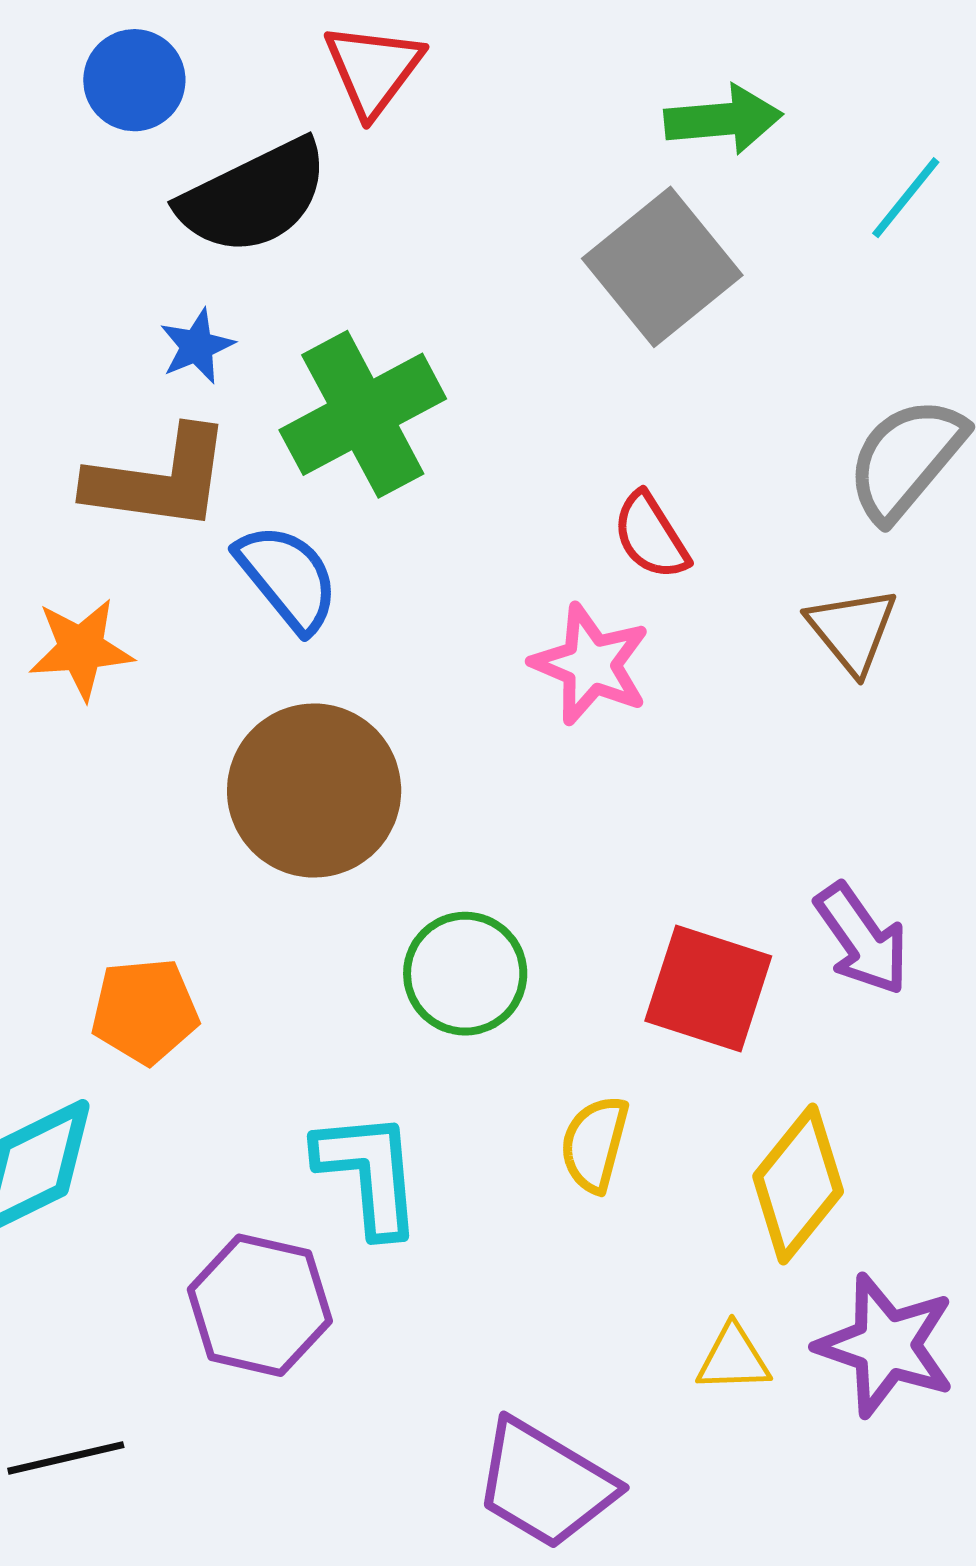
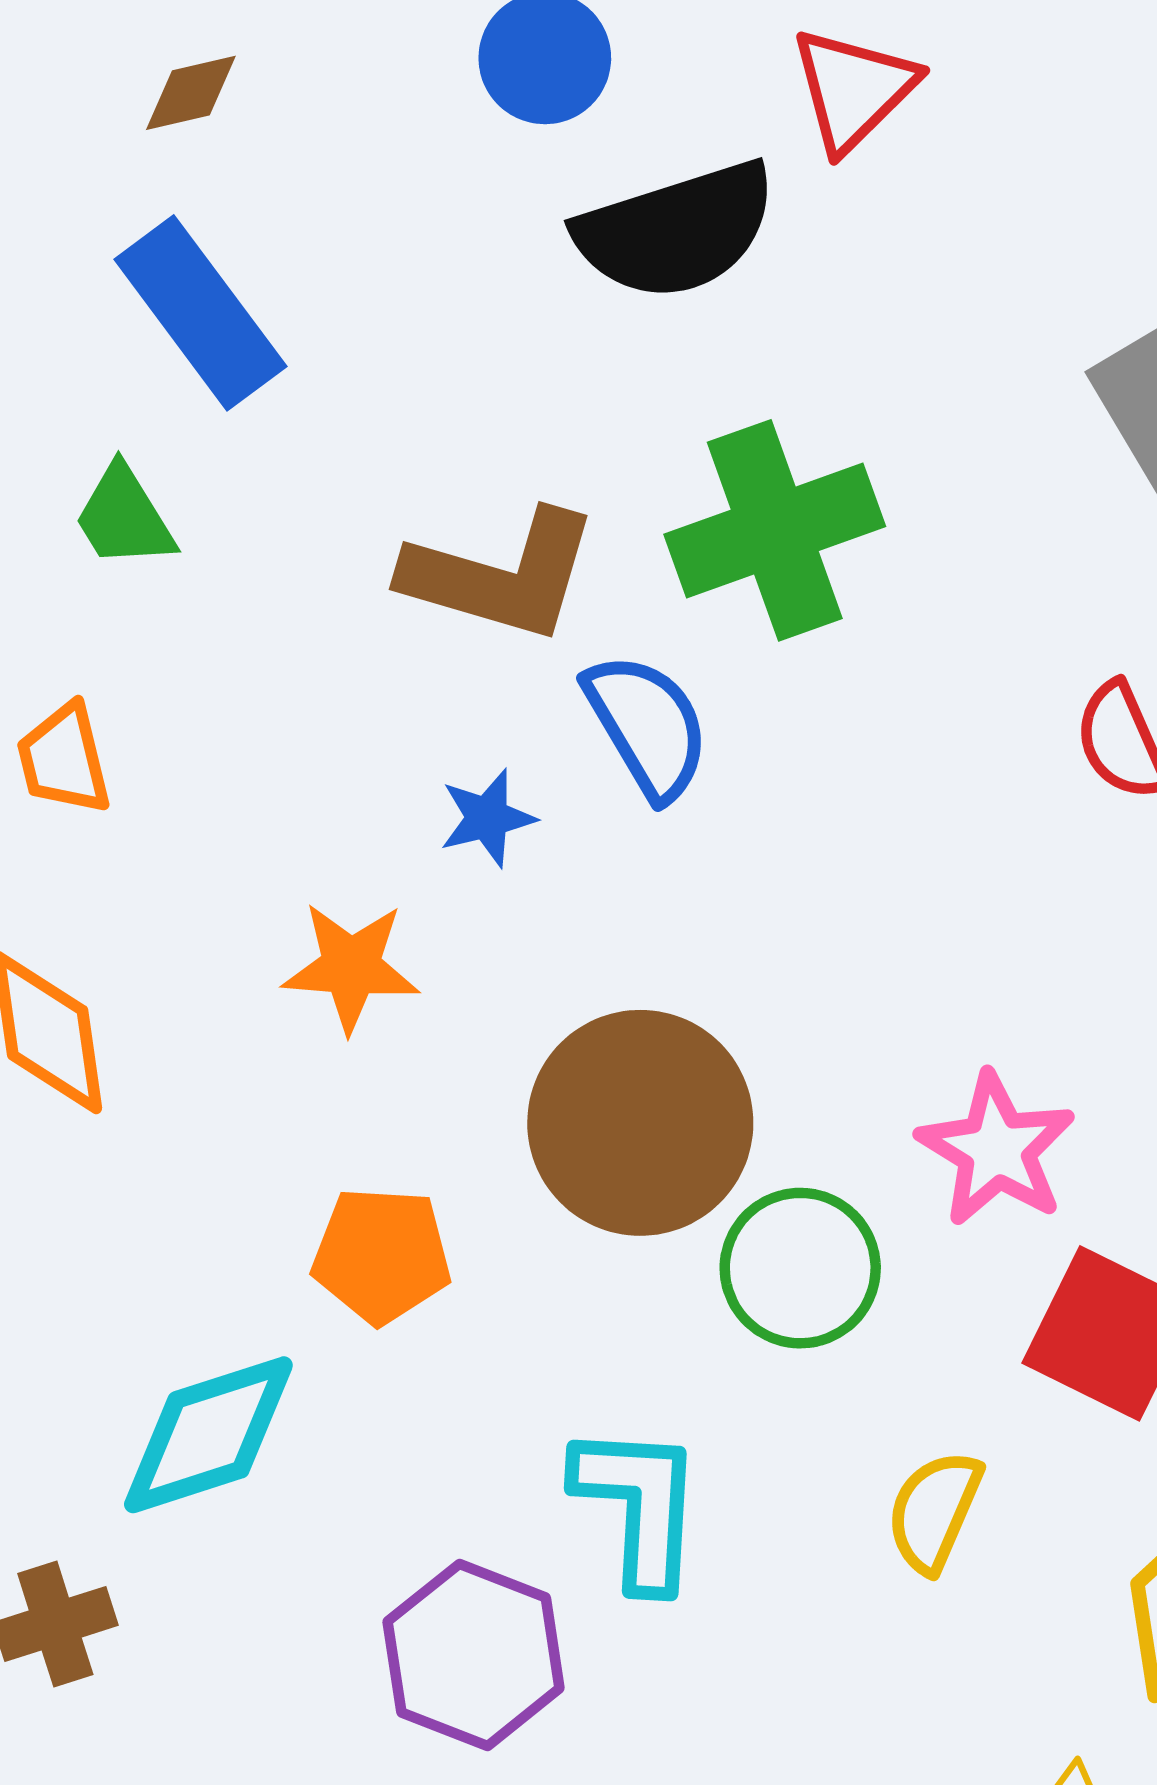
blue star: (197, 346) -> (487, 818), moved
orange star: (81, 649) -> (351, 967), moved
pink star: (591, 664) -> (996, 1149), moved
brown circle: (314, 791) -> (640, 1123), moved

